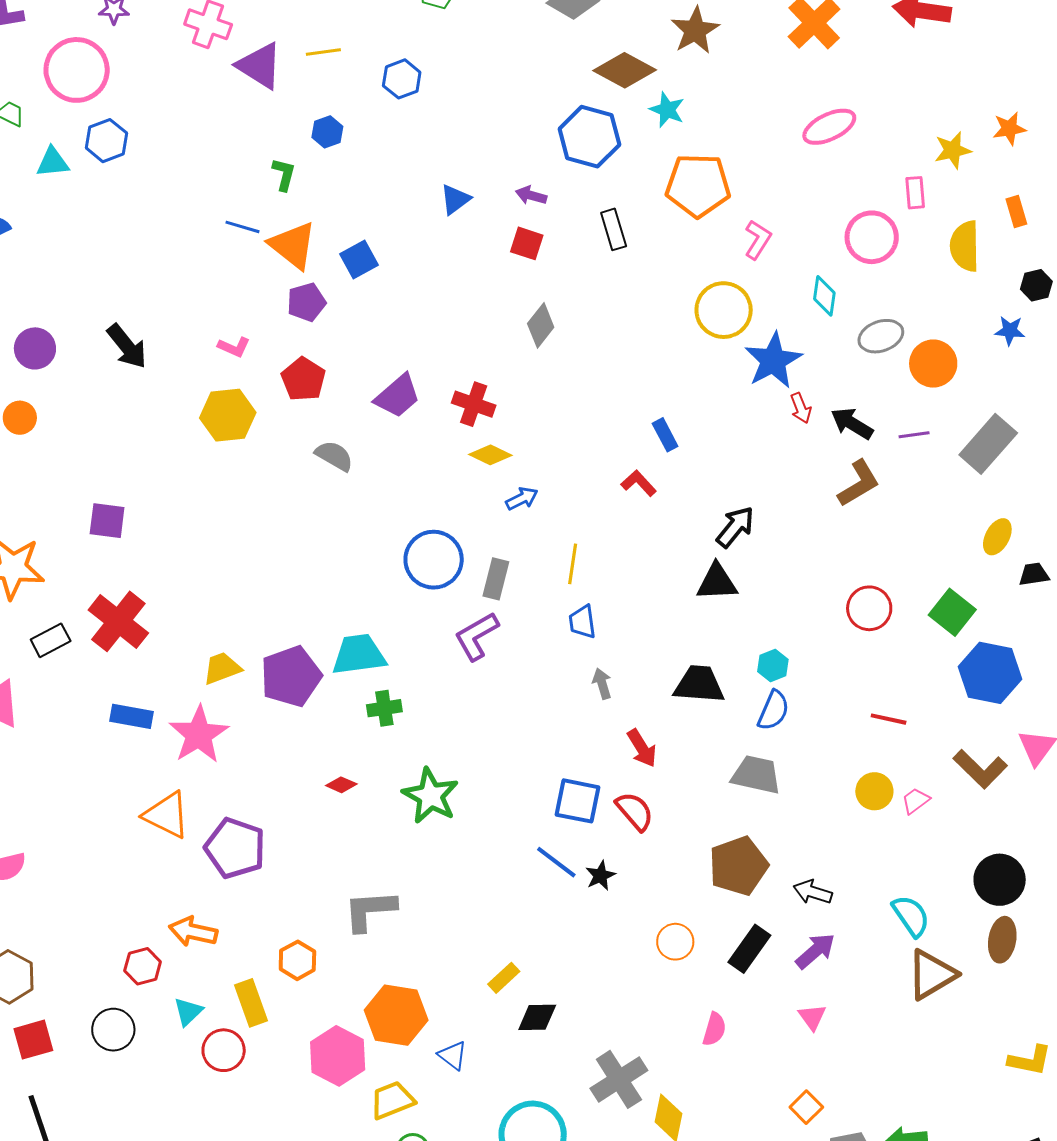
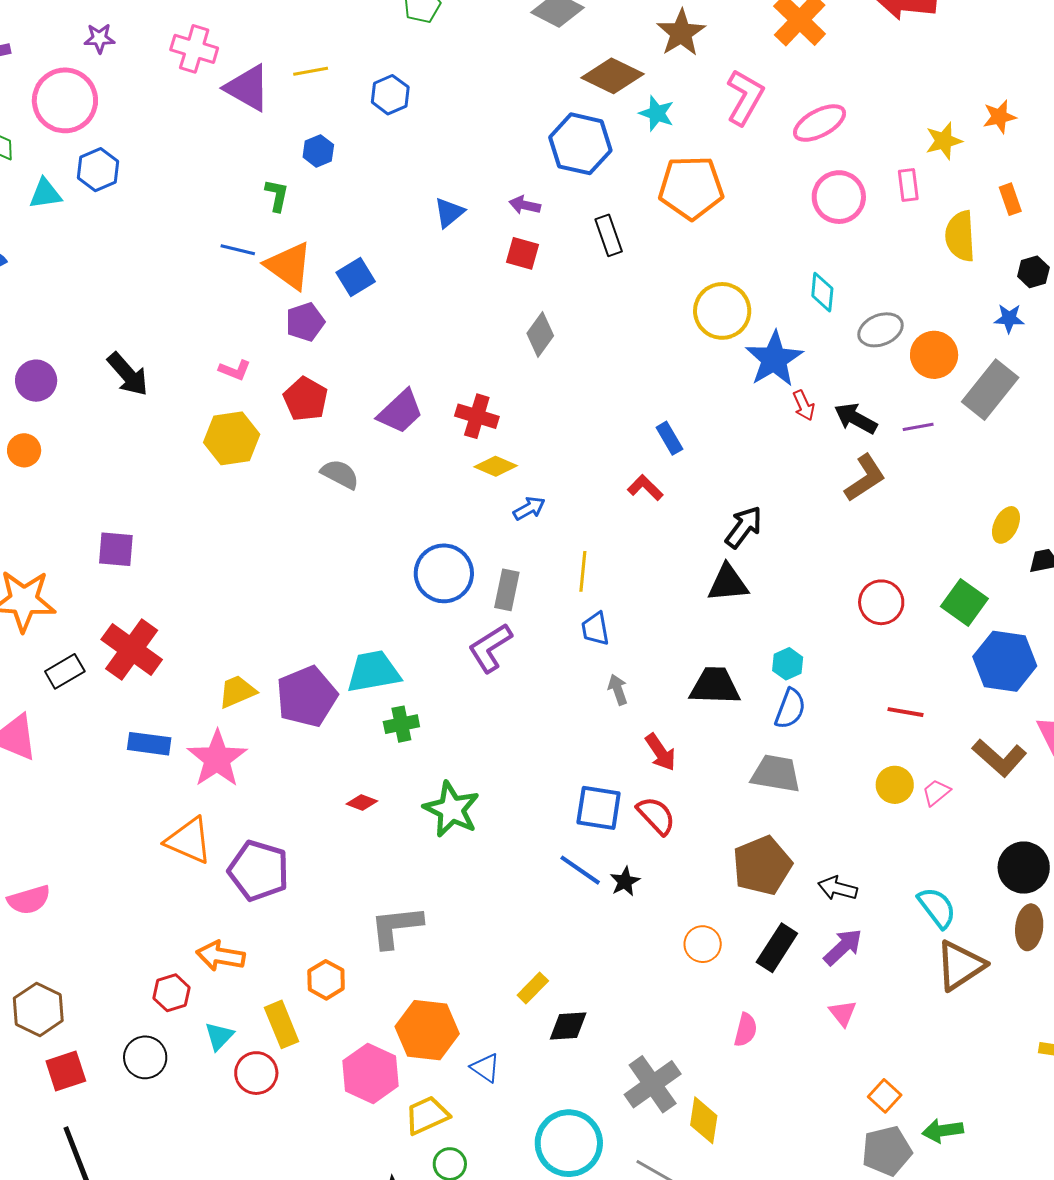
pink circle: (872, 237) -> (839, 197), moved
pink L-shape: (758, 240) -> (745, 97), moved, size x1.4
gray rectangle: (988, 444) -> (990, 390), moved
orange square: (806, 1107) -> (885, 1096), moved

